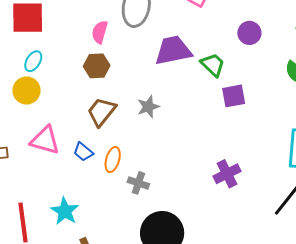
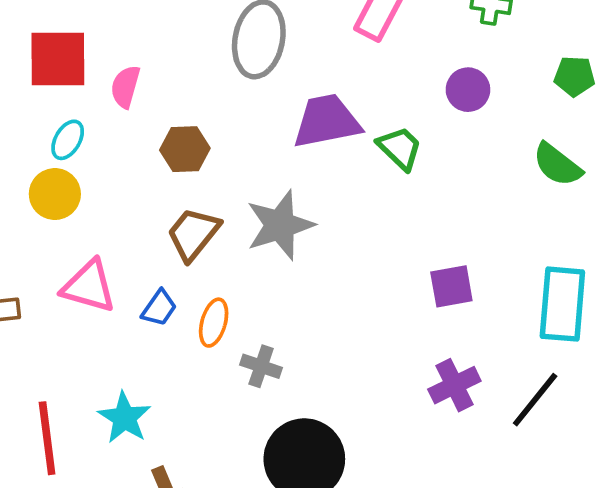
pink semicircle: (100, 32) -> (125, 87), moved
purple square: (234, 96) -> (451, 286), moved
gray star: (148, 107) -> (280, 225), size x1.6
blue trapezoid: (83, 152) -> (159, 308), turned -95
purple cross: (227, 174) -> (454, 385), moved

